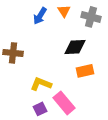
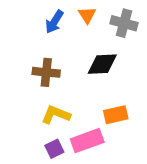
brown cross: (13, 53) -> (46, 72), moved
orange rectangle: (85, 71) -> (116, 115), moved
pink rectangle: (64, 103) -> (87, 141), turned -70

